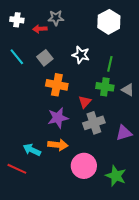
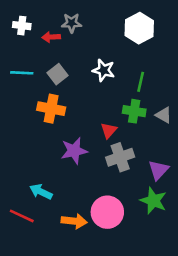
cyan line: (17, 57) -> (22, 73), turned -48
orange cross: (57, 85) -> (51, 109), moved
purple triangle: (124, 133) -> (158, 170), turned -30
orange arrow: (58, 145) -> (74, 221), moved
green star: (116, 176) -> (153, 201), moved

